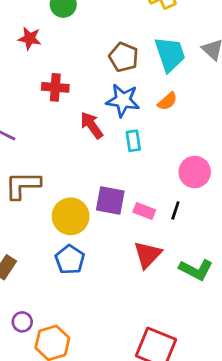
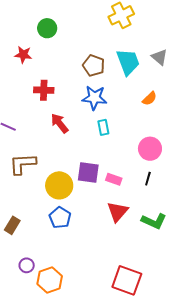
orange semicircle: (167, 101) -> (149, 99), moved
red arrow: (92, 125) -> (60, 123), moved
black line: (175, 210) -> (148, 179), moved

